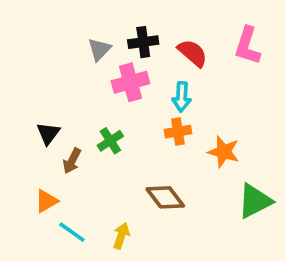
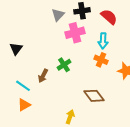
orange cross: (178, 132) -> (101, 60), turned 32
black triangle: (48, 133) -> (16, 49), moved
orange triangle: (46, 201) -> (24, 105), moved
cyan line: (72, 232) -> (23, 86), moved

